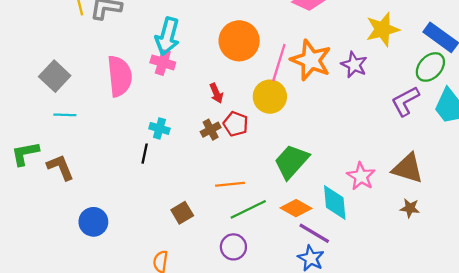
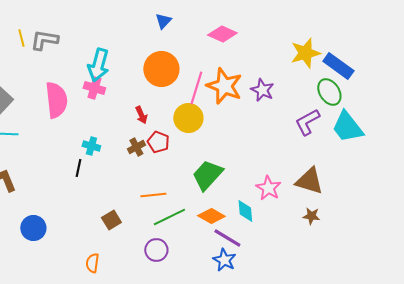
yellow star: (383, 29) -> (305, 53), moved
green ellipse: (430, 67) -> (329, 92), turned -76
cyan diamond: (335, 202) -> (245, 211), size x0.7

